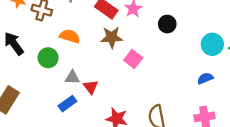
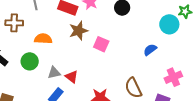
cyan circle: (212, 44) -> (169, 24), moved
blue semicircle: (205, 78) -> (150, 50), moved

